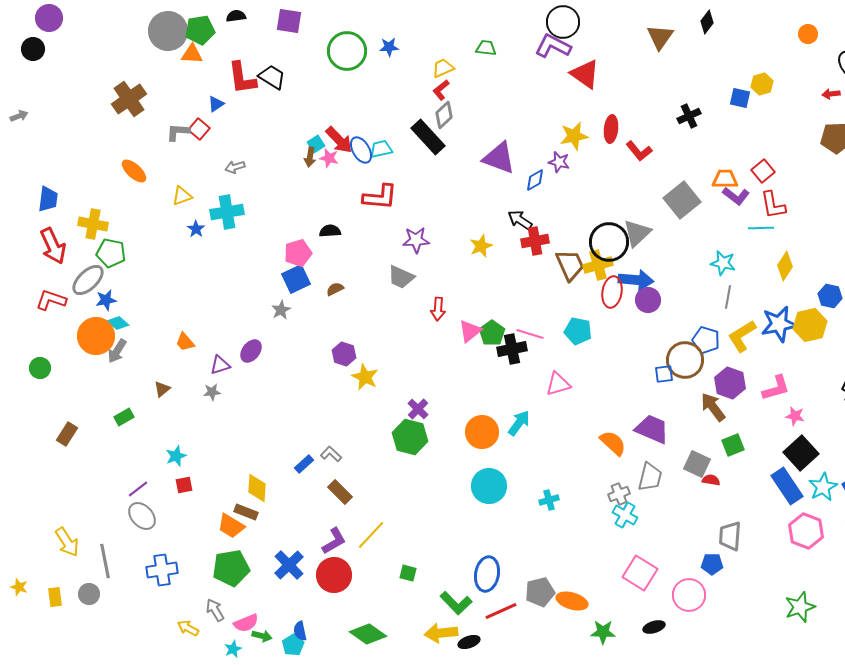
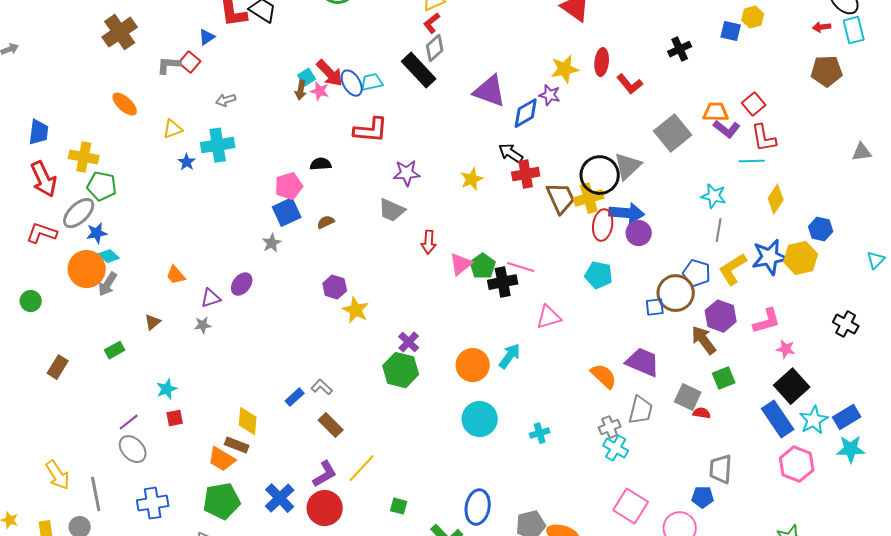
blue diamond: (535, 180) -> (526, 113), size x1.4
cyan pentagon: (578, 331) -> (599, 275), moved

